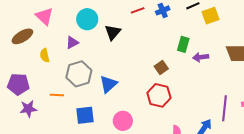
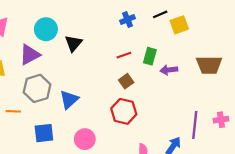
red line: (138, 10) -> (124, 55), moved
purple triangle: (72, 43) -> (30, 55), size x1.5

